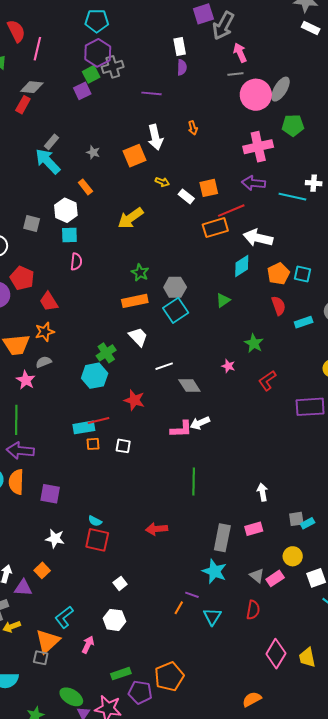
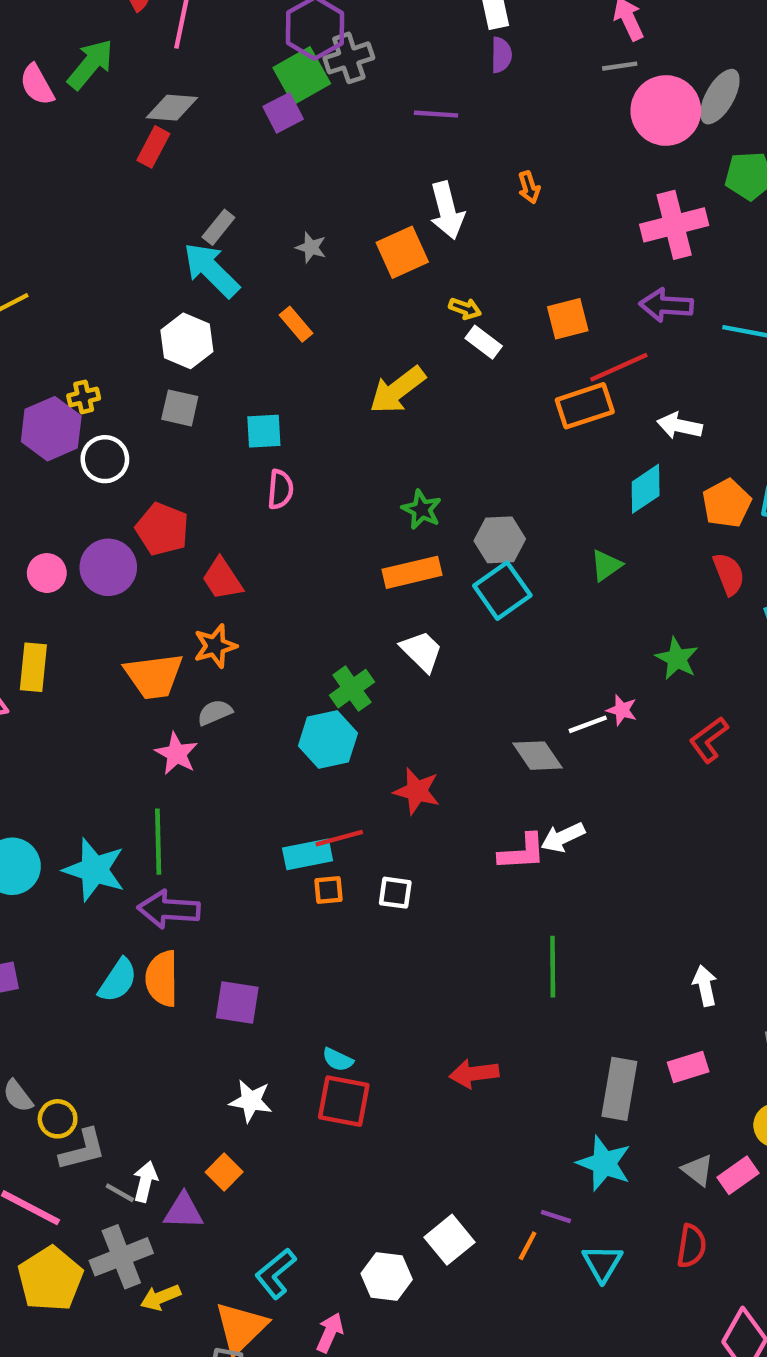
green square: (91, 74) -> (302, 76), size x1.4
white rectangle: (186, 196) -> (484, 342), moved
white hexagon: (66, 210) -> (187, 341), moved
white arrow: (258, 238) -> (680, 426), size x0.7
white line: (164, 366) -> (588, 724), moved
white square: (120, 583) -> (450, 1240), moved, size x1.5

